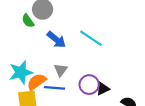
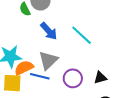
gray triangle: (61, 70) -> (48, 60), size x1.5
black triangle: (103, 89) -> (100, 78), moved

